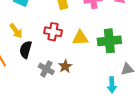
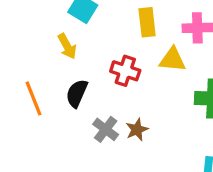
yellow arrow: (16, 31) -> (67, 46), moved
yellow triangle: (80, 38) -> (172, 60), moved

